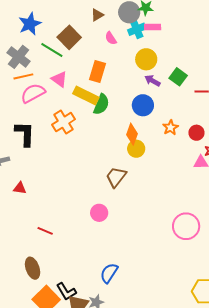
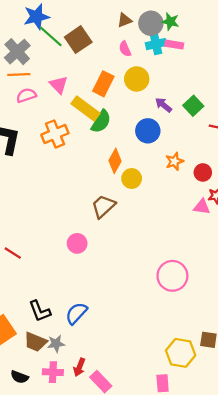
brown triangle: (97, 15) -> (125, 20), moved
green line: (52, 50) -> (51, 36), moved
yellow circle: (146, 59) -> (137, 79), moved
pink semicircle: (33, 93) -> (26, 95), size x0.7
orange diamond: (132, 134) -> (115, 161), moved
black L-shape: (66, 291) -> (40, 311), moved

